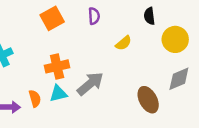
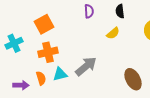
black semicircle: (149, 16) -> (120, 11), moved
orange square: (52, 18) -> (44, 24), moved
orange cross: (57, 66) -> (48, 52), moved

